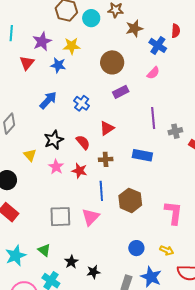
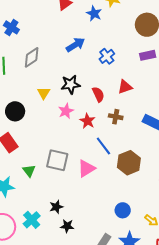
blue line: (101, 191) -> (103, 146), turned -48
green triangle: (44, 250) -> (29, 171), moved
black star: (93, 272) -> (67, 226), moved

